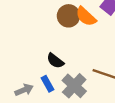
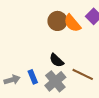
black semicircle: (55, 61) -> (57, 60), moved

